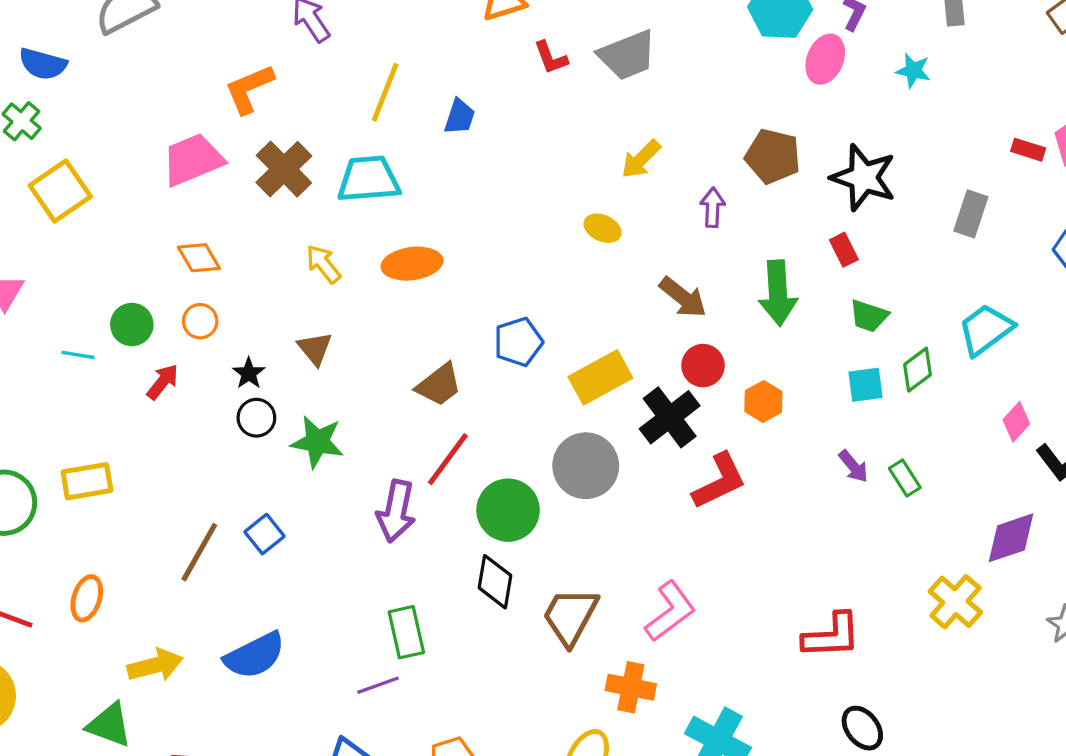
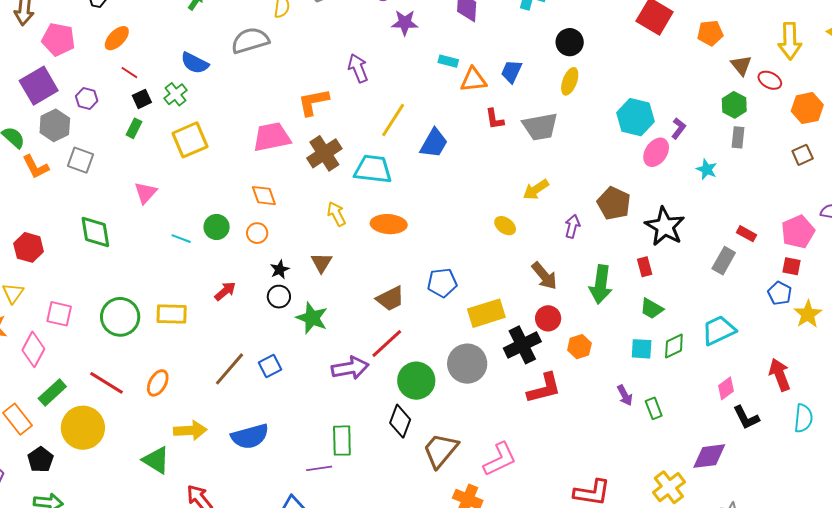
blue trapezoid: (459, 117) -> (434, 143), size x1.4
red rectangle: (1028, 150) -> (746, 234), moved
red arrow: (163, 382) -> (225, 291), moved
purple arrow: (396, 511) -> (350, 368), turned -123

